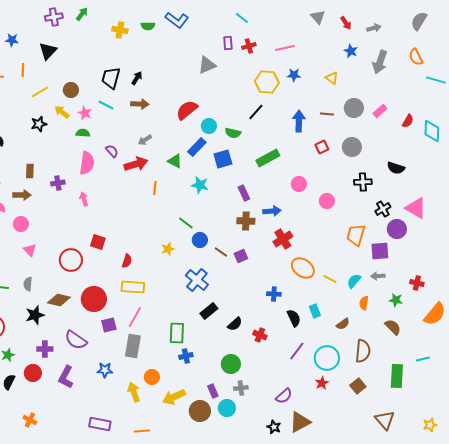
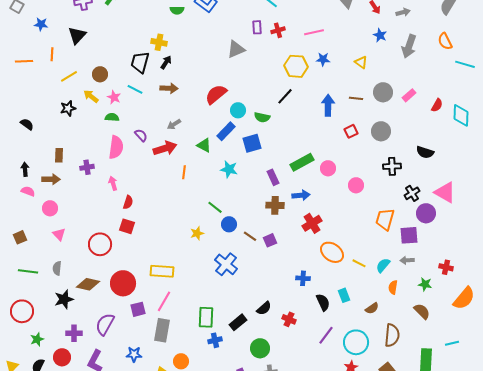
yellow cross: (120, 30) -> (159, 42), moved
green rectangle: (268, 158) -> (302, 162), moved
red semicircle: (127, 261) -> (128, 202), moved
black rectangle: (209, 311) -> (238, 322), moved
purple semicircle: (76, 340) -> (105, 324), turned 85

